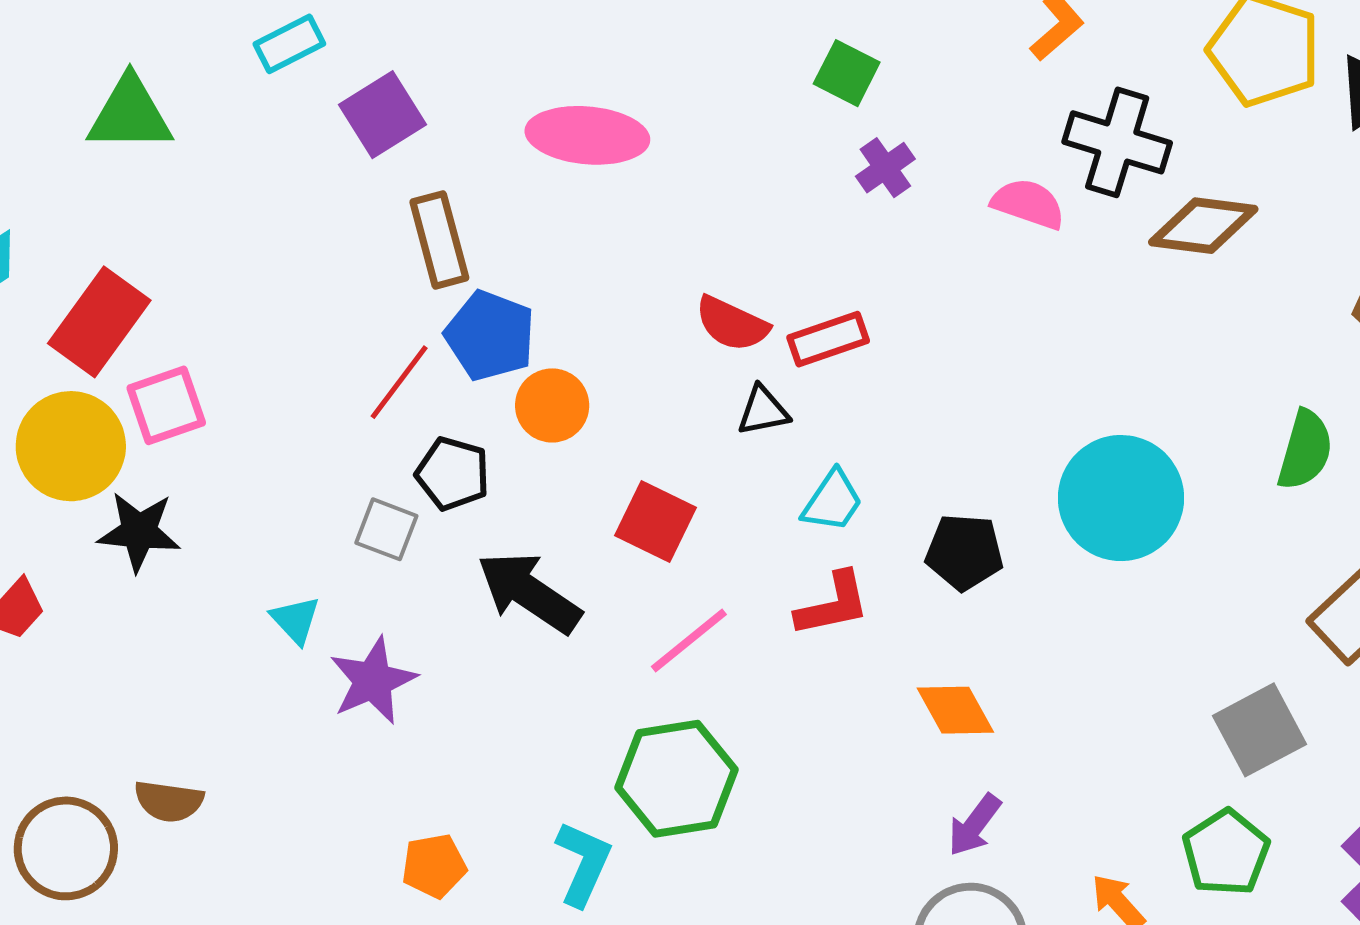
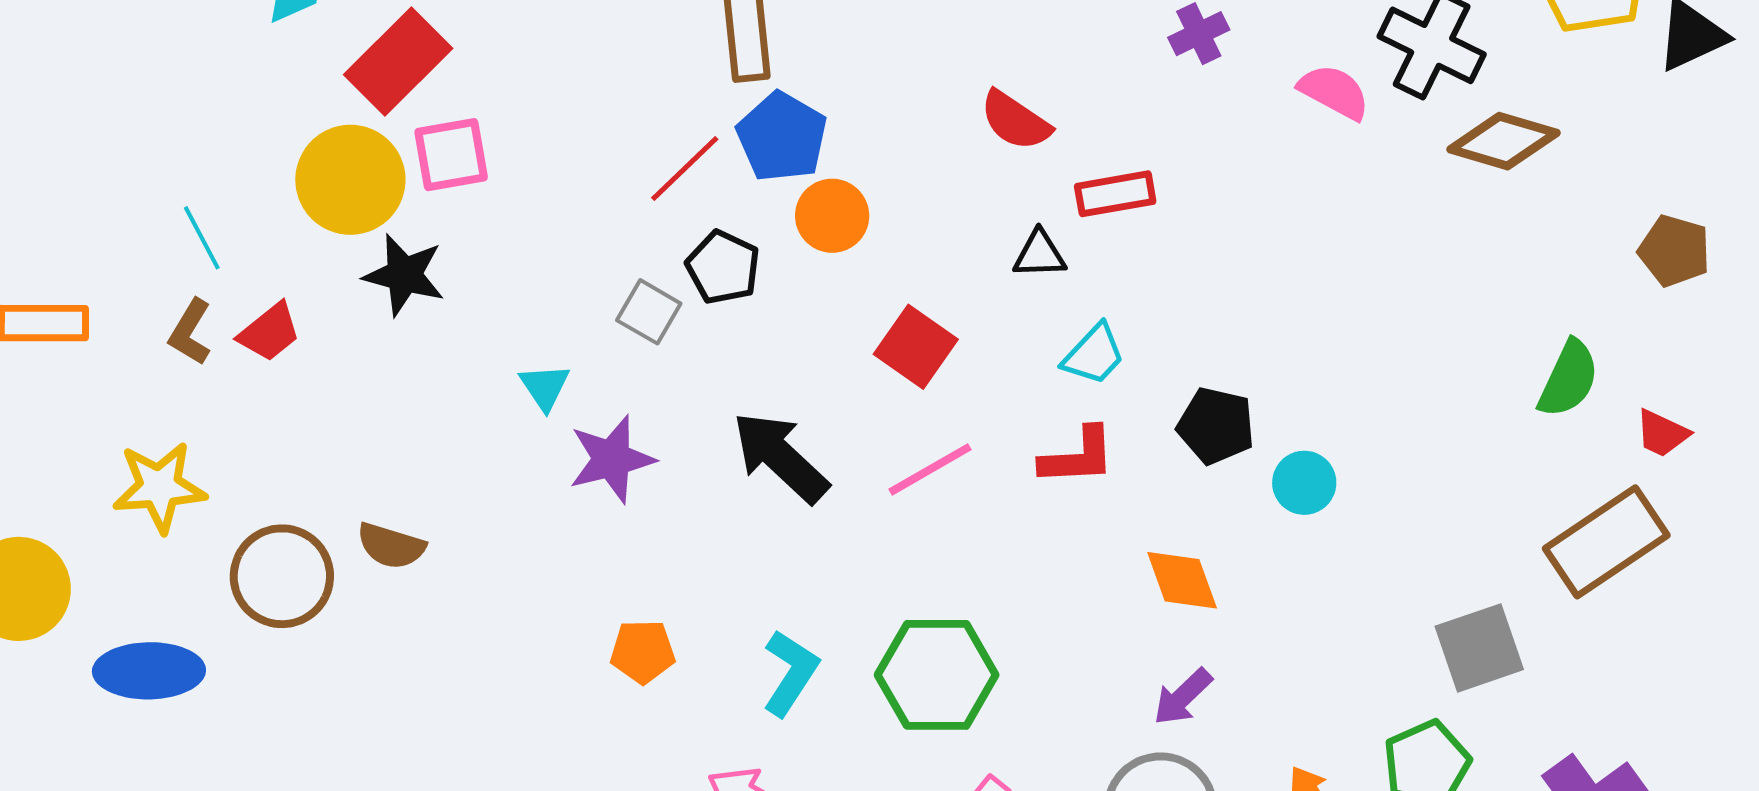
red semicircle: (732, 324) -> (1015, 121), moved
cyan circle: (1121, 498) -> (1304, 483), moved, size x0.5
black arrow: (529, 593) -> (780, 457), moved
green hexagon: (676, 779) -> (937, 675), moved

